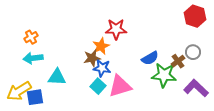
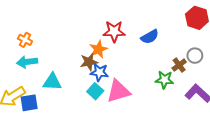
orange cross: (31, 37) -> (25, 40), turned -32
blue semicircle: (150, 58) -> (150, 37), moved
green star: (164, 75) -> (164, 80), size x0.7

